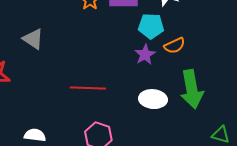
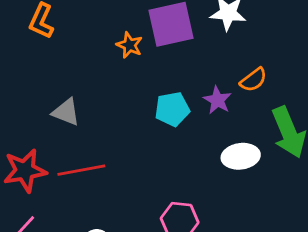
cyan pentagon: (151, 26) -> (172, 109), moved
red line: (88, 88) -> (81, 170), moved

